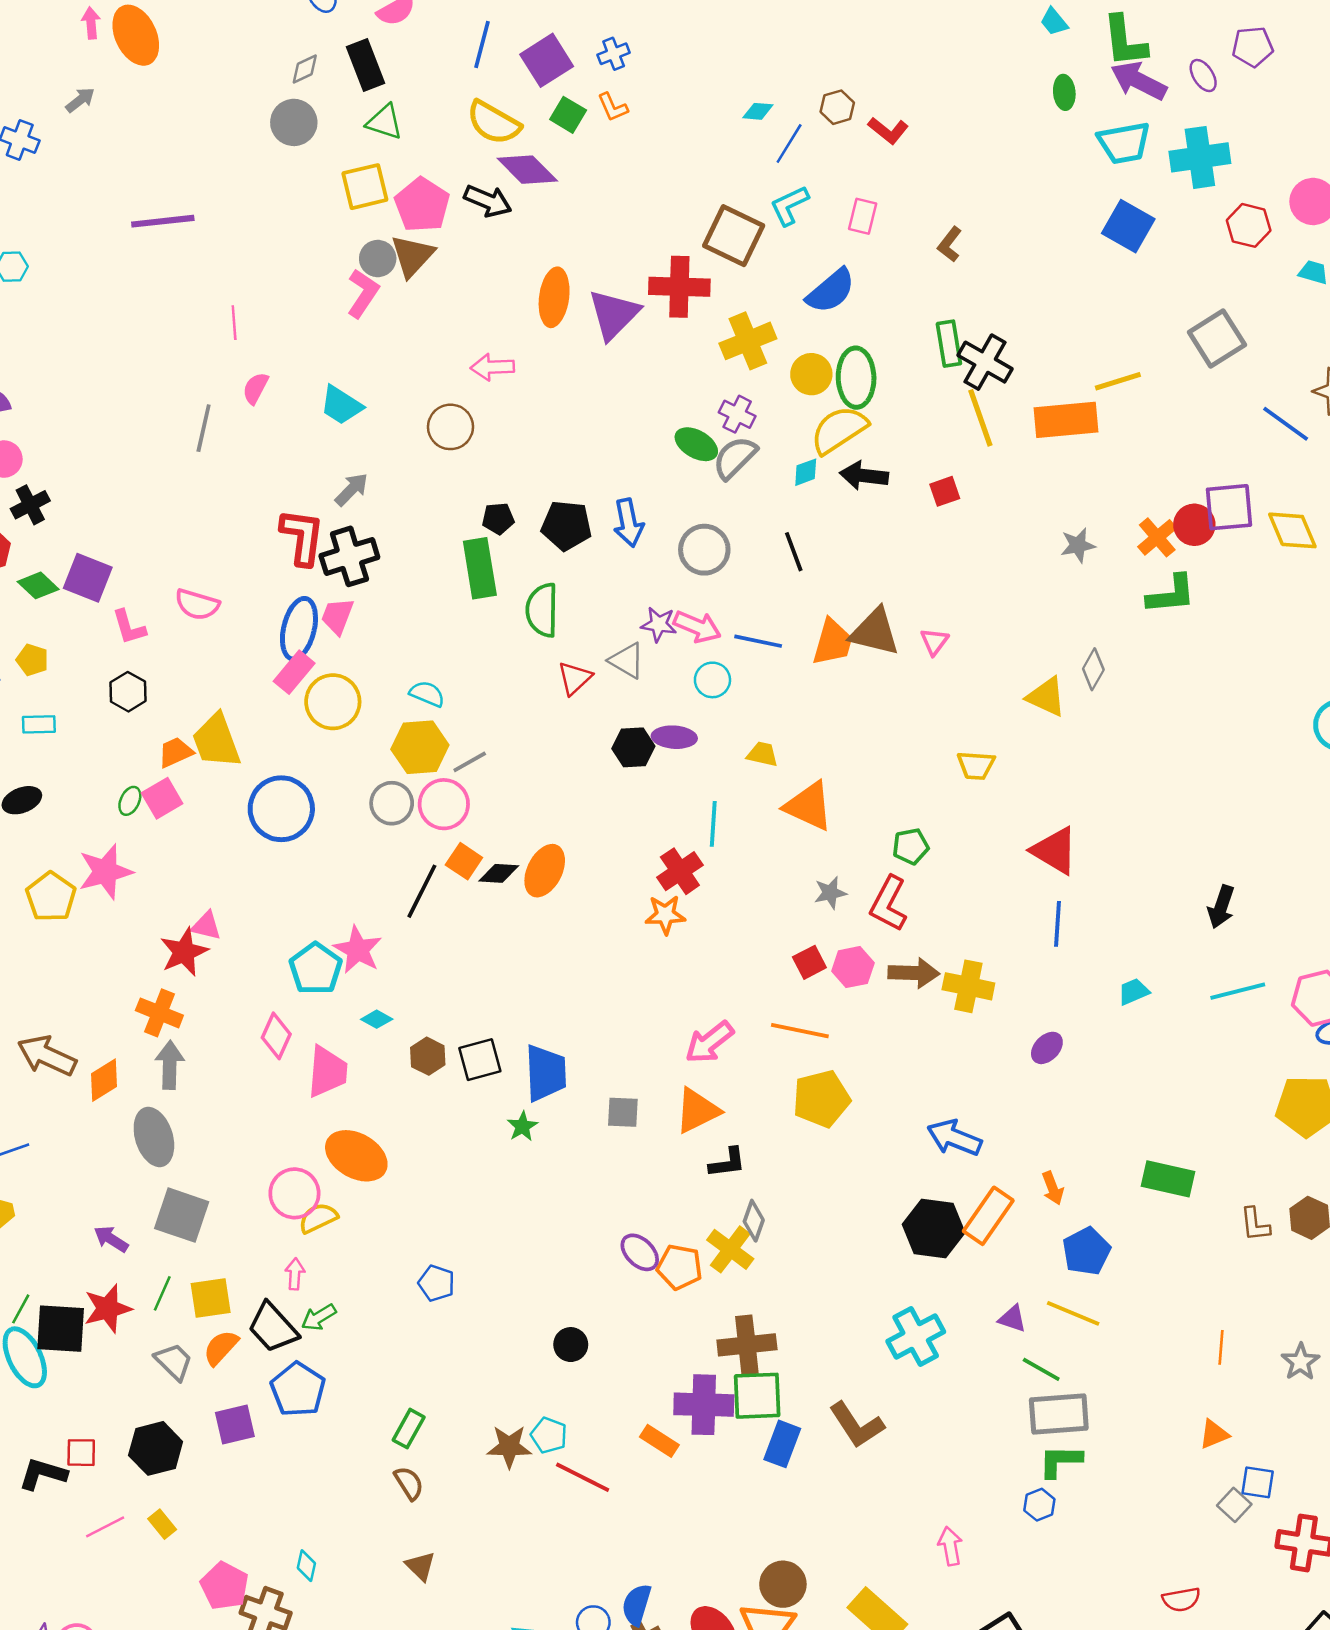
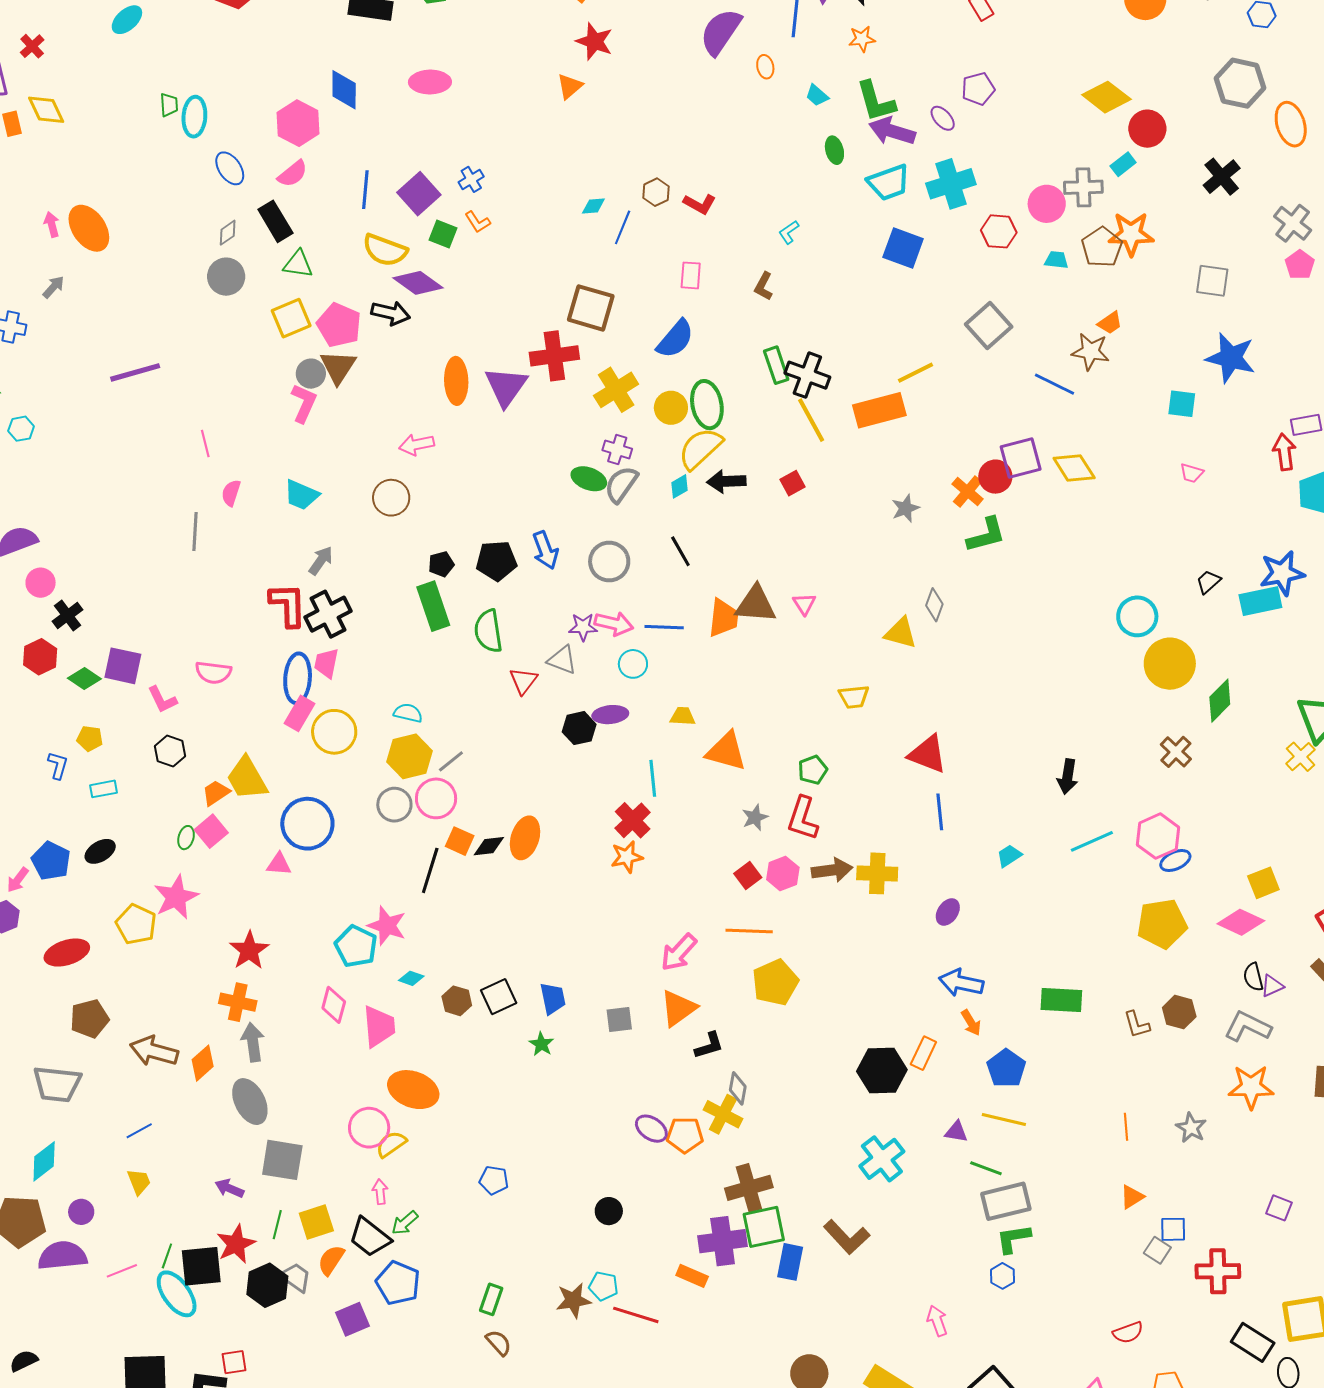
cyan L-shape: (789, 205) -> (789, 232), moved, size x0.7
pink triangle: (206, 926) -> (279, 864), moved
blue trapezoid: (546, 1073) -> (553, 998), size x0.7
blue arrow: (954, 1138) -> (961, 983), moved
orange rectangle: (988, 1216) -> (923, 1053), size x0.7
black hexagon: (156, 1448) -> (267, 1285), moved

